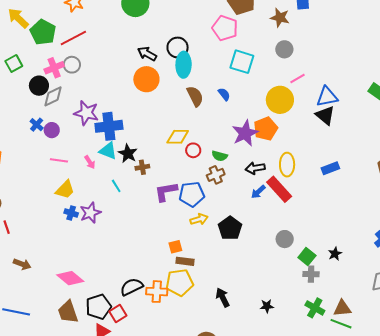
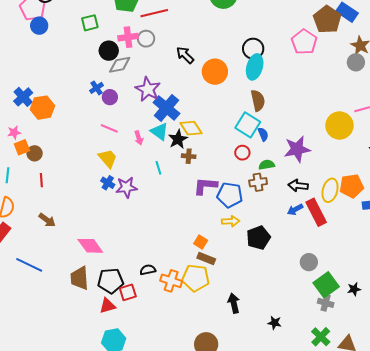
gray circle: (284, 49) -> (356, 62), moved
black arrow: (147, 54) -> (185, 55), moved
cyan square: (242, 62) -> (248, 125), moved
blue semicircle: (224, 94) -> (263, 134), moved
blue cross: (109, 126) -> (166, 108), turned 32
orange pentagon: (266, 129) -> (352, 186), moved
yellow diamond: (178, 137) -> (191, 128), moved, turned 40
green semicircle: (220, 156) -> (267, 165), turned 140
yellow trapezoid: (65, 190) -> (108, 158), turned -100
orange square: (175, 247) -> (201, 242), turned 32
green square: (307, 256) -> (326, 285), size x1.4
black semicircle: (132, 287) -> (148, 270), size x0.7

